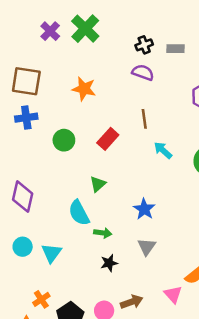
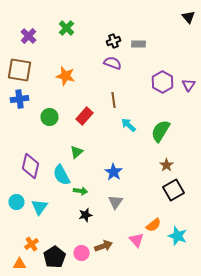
green cross: (85, 29) -> (66, 28), size x0.7
purple cross: (50, 31) -> (28, 36), moved
purple diamond: (23, 197) -> (30, 166), moved

